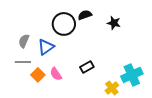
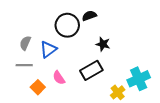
black star: (114, 23) -> (103, 44), moved
black rectangle: (87, 67) -> (91, 70), size x1.5
orange square: (38, 75) -> (38, 87), moved

